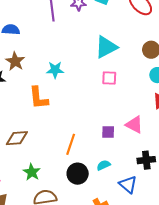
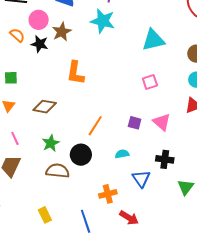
cyan star: (55, 70) -> (103, 21), moved, size x1.4
pink square: (109, 78) -> (150, 82), moved, turned -35
black circle: (78, 174) -> (81, 155), moved

